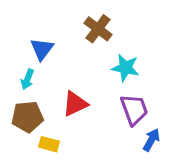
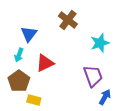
cyan star: (125, 68) -> (100, 43), moved, turned -30
red triangle: (75, 104) -> (45, 63), moved
brown pentagon: (27, 117) -> (19, 81), turned -30

